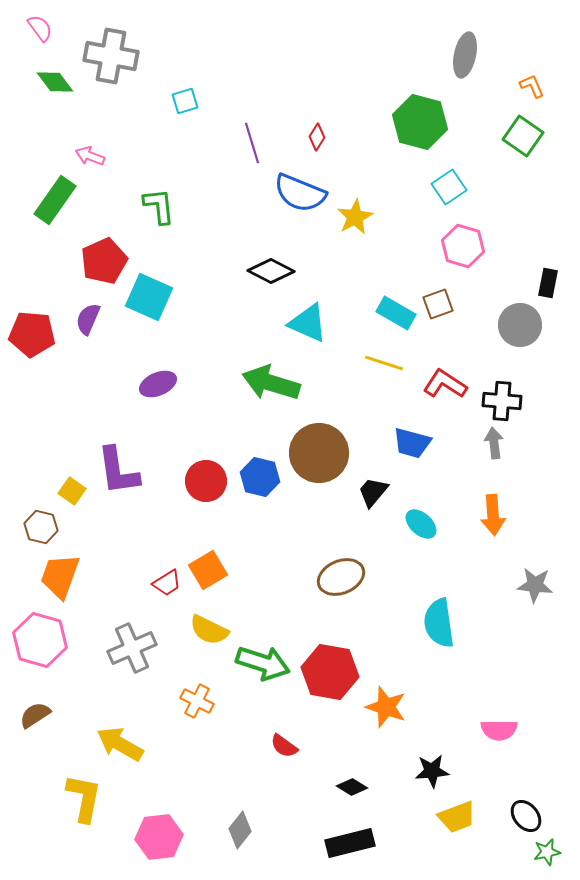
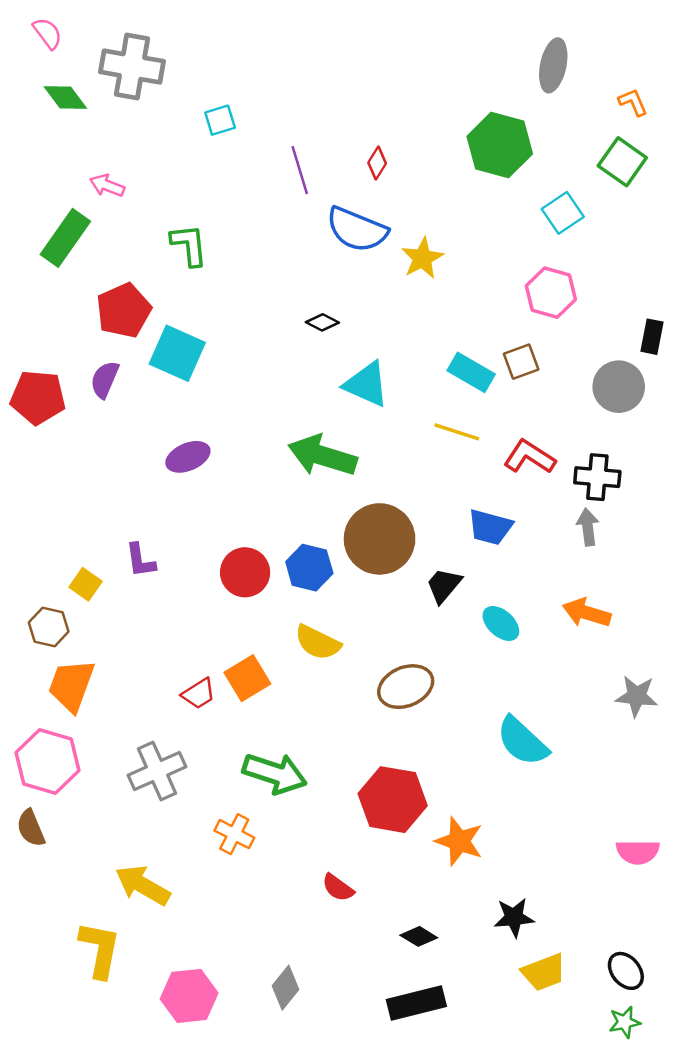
cyan square: (449, 187) -> (563, 213), moved
black diamond: (271, 271) -> (322, 322), size x0.6
purple L-shape: (118, 471) -> (140, 560), size x0.6
orange arrow: (493, 515) -> (587, 613), turned 111
cyan semicircle: (439, 623) -> (522, 741), turned -39
yellow semicircle: (209, 630) -> (318, 642), moved
green arrow: (263, 663) -> (275, 773), moved
brown semicircle: (35, 715) -> (31, 828), moved, turned -80
pink semicircle: (499, 730) -> (638, 852), moved
green star: (547, 852) -> (625, 1022), moved

